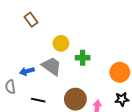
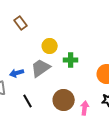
gray trapezoid: (52, 66) -> (41, 68), turned -70
black line: (38, 100) -> (28, 101), turned 48

